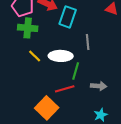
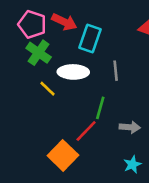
green cross: (28, 28) -> (39, 53), turned 30
white ellipse: (61, 56) -> (73, 72), moved
red line: (65, 89) -> (86, 131), turned -30

